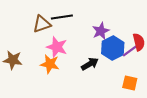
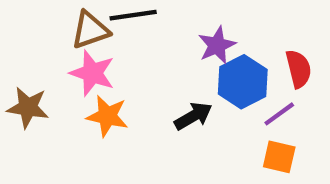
pink star: (57, 47) -> (92, 73), moved
purple line: (130, 51) -> (279, 114), moved

